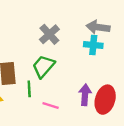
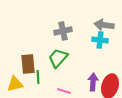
gray cross: (49, 34) -> (63, 31), turned 30
green line: (29, 89) -> (38, 77), moved

